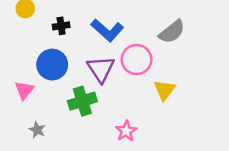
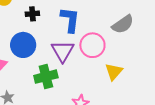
blue L-shape: (107, 30) -> (70, 20), turned -128

